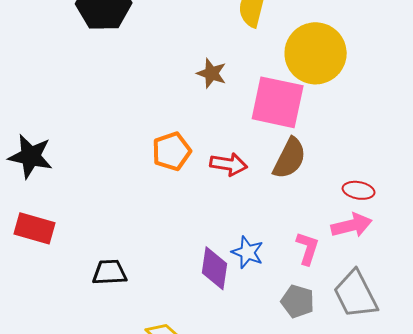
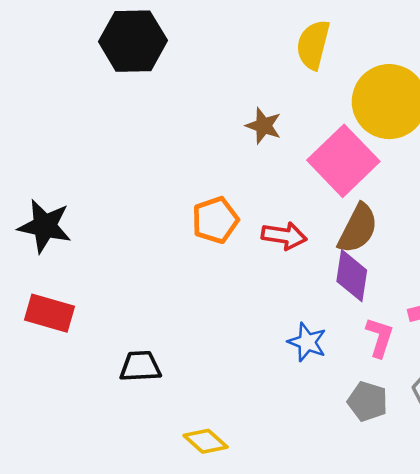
pink square: (278, 102) -> (343, 161), turned 34
purple diamond: (215, 268) -> (352, 276), moved

